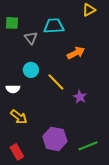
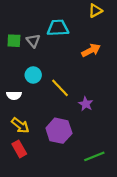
green square: (12, 23) -> (14, 41), moved
orange arrow: (76, 53) -> (91, 50), moved
purple hexagon: (55, 139) -> (59, 131), moved
red rectangle: (17, 152) -> (19, 149), moved

